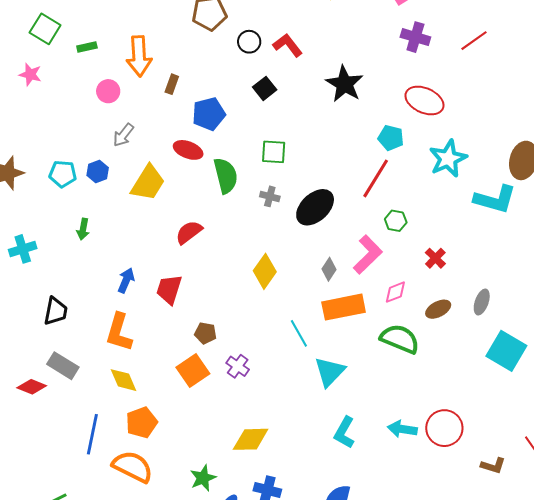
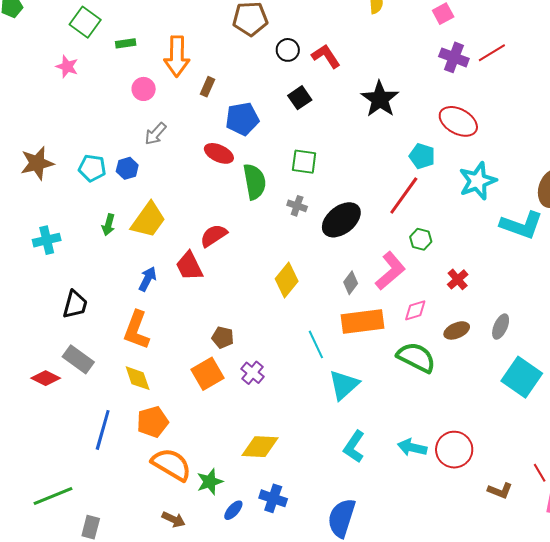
red line: (474, 41) -> (492, 53), moved
yellow trapezoid: (148, 183) -> (148, 220), moved
red trapezoid: (169, 289) -> (189, 266), moved, turned -48
orange semicircle: (133, 467) -> (171, 464), moved

